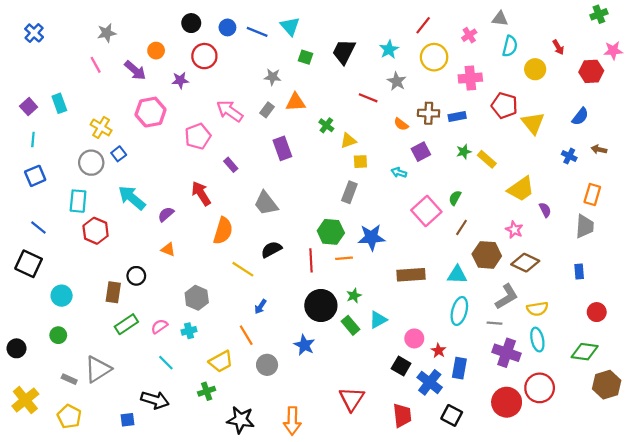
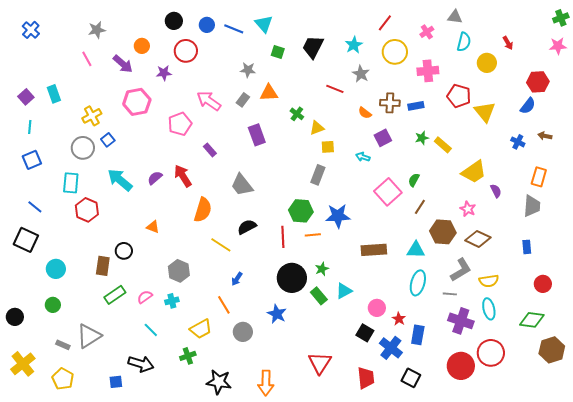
green cross: (599, 14) -> (561, 18), moved
red hexagon: (591, 71) -> (538, 82), moved
yellow cross: (101, 127) -> (92, 116), turned 30
purple semicircle: (166, 214) -> (155, 178), moved

